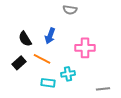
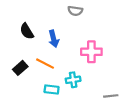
blue arrow: (50, 36) -> (54, 39), turned -35
black semicircle: (25, 39) -> (27, 31), moved

